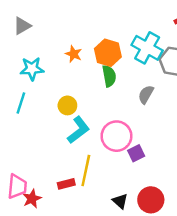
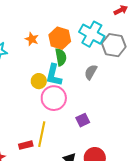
yellow circle: (67, 105) -> (39, 81), moved
cyan L-shape: (78, 130) -> (54, 75), moved, turned 140
pink circle: (116, 136) -> (54, 98), moved

